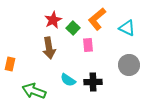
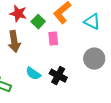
red star: (53, 20) -> (18, 14), turned -30
black cross: (93, 82) -> (58, 76), turned 30

